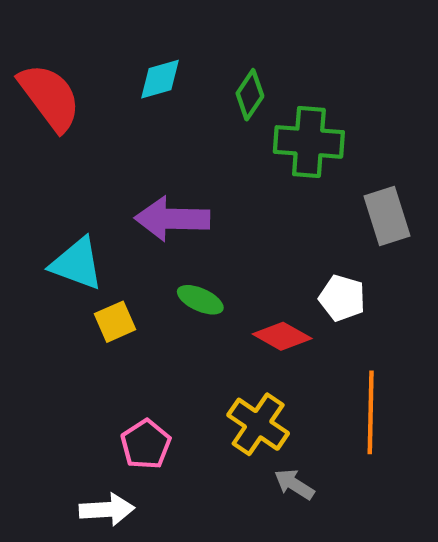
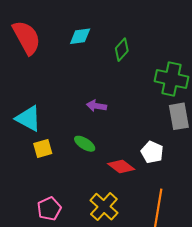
green cross: (309, 142) -> (171, 79), moved
purple arrow: (172, 219) -> (96, 106), moved, size x0.6

